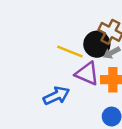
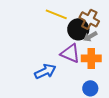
yellow line: (70, 52) -> (56, 14), moved

